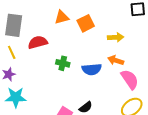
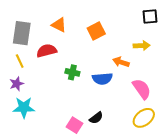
orange triangle: (62, 17) -> (59, 25), moved, turned 42
yellow arrow: (116, 37) -> (142, 45), moved
orange arrow: (116, 60) -> (121, 62), moved

